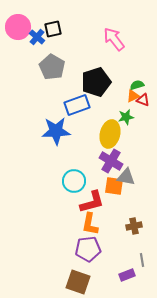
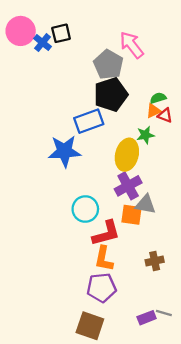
gray pentagon: (52, 67) -> (108, 65), moved
purple cross: (111, 161) -> (128, 186), turned 30
gray line: (142, 260) -> (164, 313), moved, turned -64

